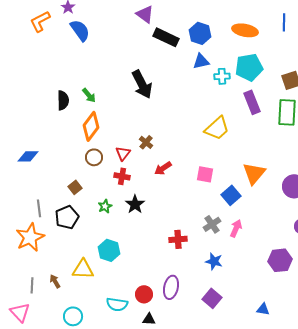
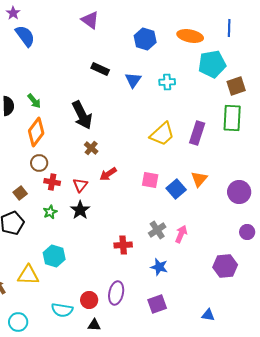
black rectangle: (166, 37) -> (100, 69), moved, size x0.7
blue triangle: (201, 61) -> (133, 80), moved, turned -42
cyan pentagon: (249, 67) -> (212, 64), moved
black arrow: (142, 84) -> (82, 115), moved
purple rectangle: (252, 102) -> (197, 133), moved, turned 40
red triangle: (123, 153) -> (80, 185), moved
orange triangle: (254, 173) -> (199, 179), size x0.7
red cross: (122, 176) -> (52, 182), moved
blue square: (231, 195) -> (176, 189), moved
purple square: (212, 298) -> (157, 304), turned 30

